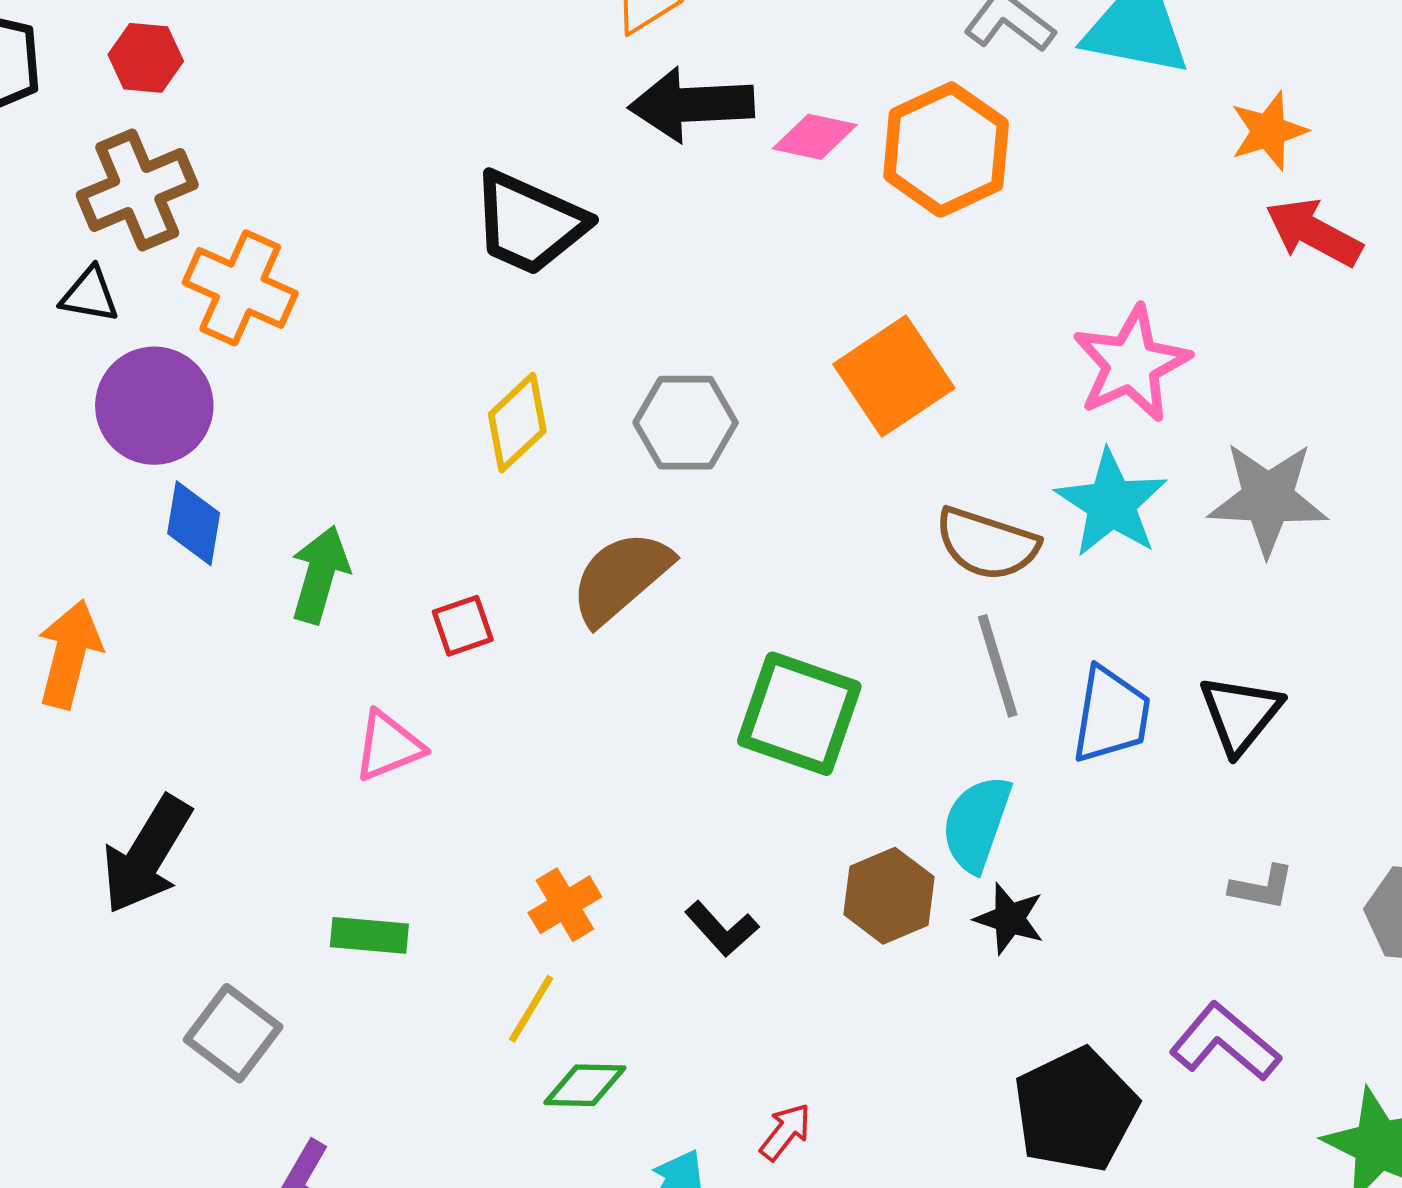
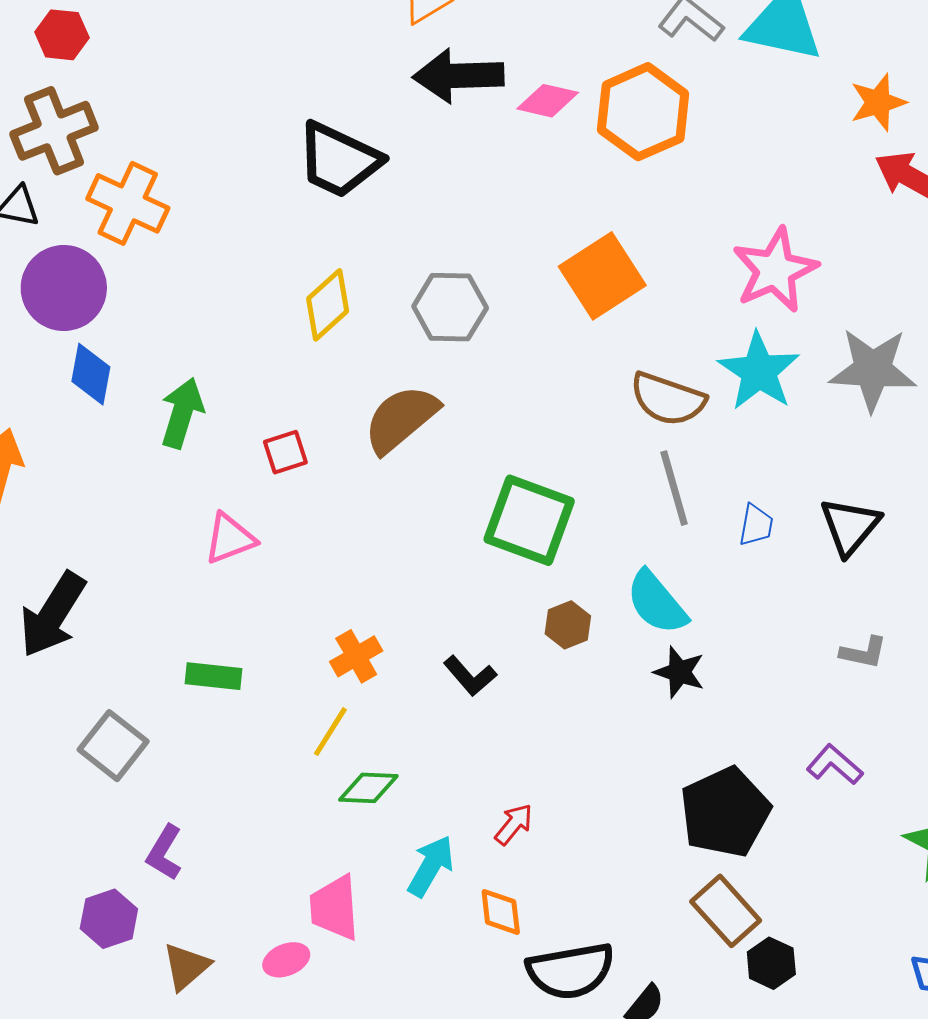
blue trapezoid: (1111, 715) -> (756, 525), size x0.6
cyan semicircle: (976, 824) -> (657, 603), turned -60
brown hexagon: (889, 896) -> (568, 625), moved, size x0.7
purple L-shape: (1225, 1042) -> (835, 765), size x0.7

